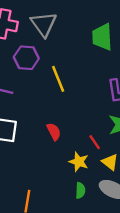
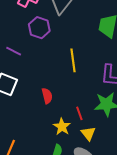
yellow line: (58, 79) -> (73, 60), moved

